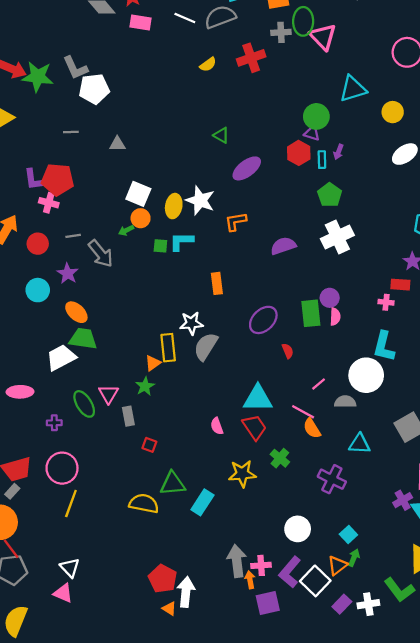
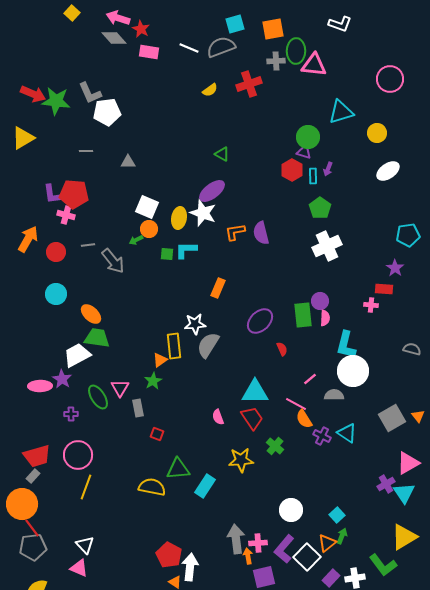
pink triangle: (323, 37) -> (314, 65), turned -40
purple ellipse: (247, 168) -> (212, 191), moved
purple semicircle: (283, 246) -> (261, 233), moved, turned -85
purple star: (68, 273) -> (62, 379), moved
orange rectangle: (217, 283) -> (218, 288), turned 30
cyan L-shape: (384, 346) -> (346, 345), moved
cyan triangle: (359, 444) -> (347, 433), turned 30
purple cross: (332, 479) -> (322, 436), moved, size x0.7

